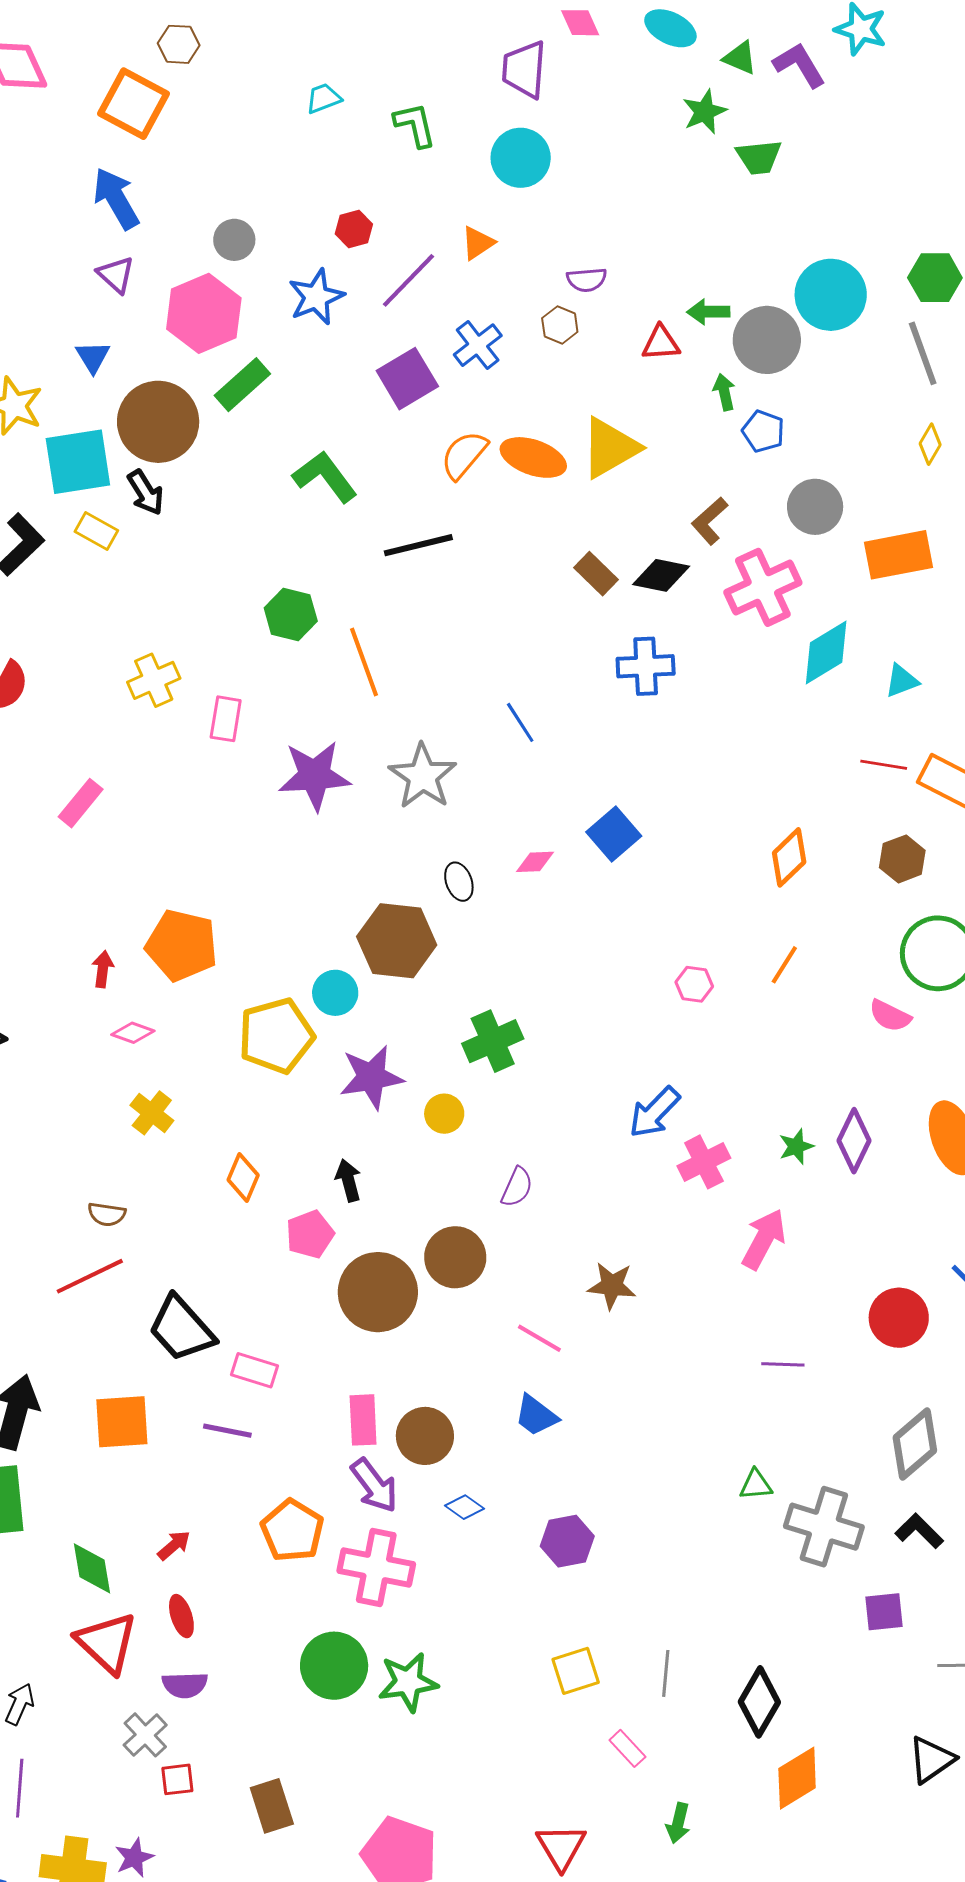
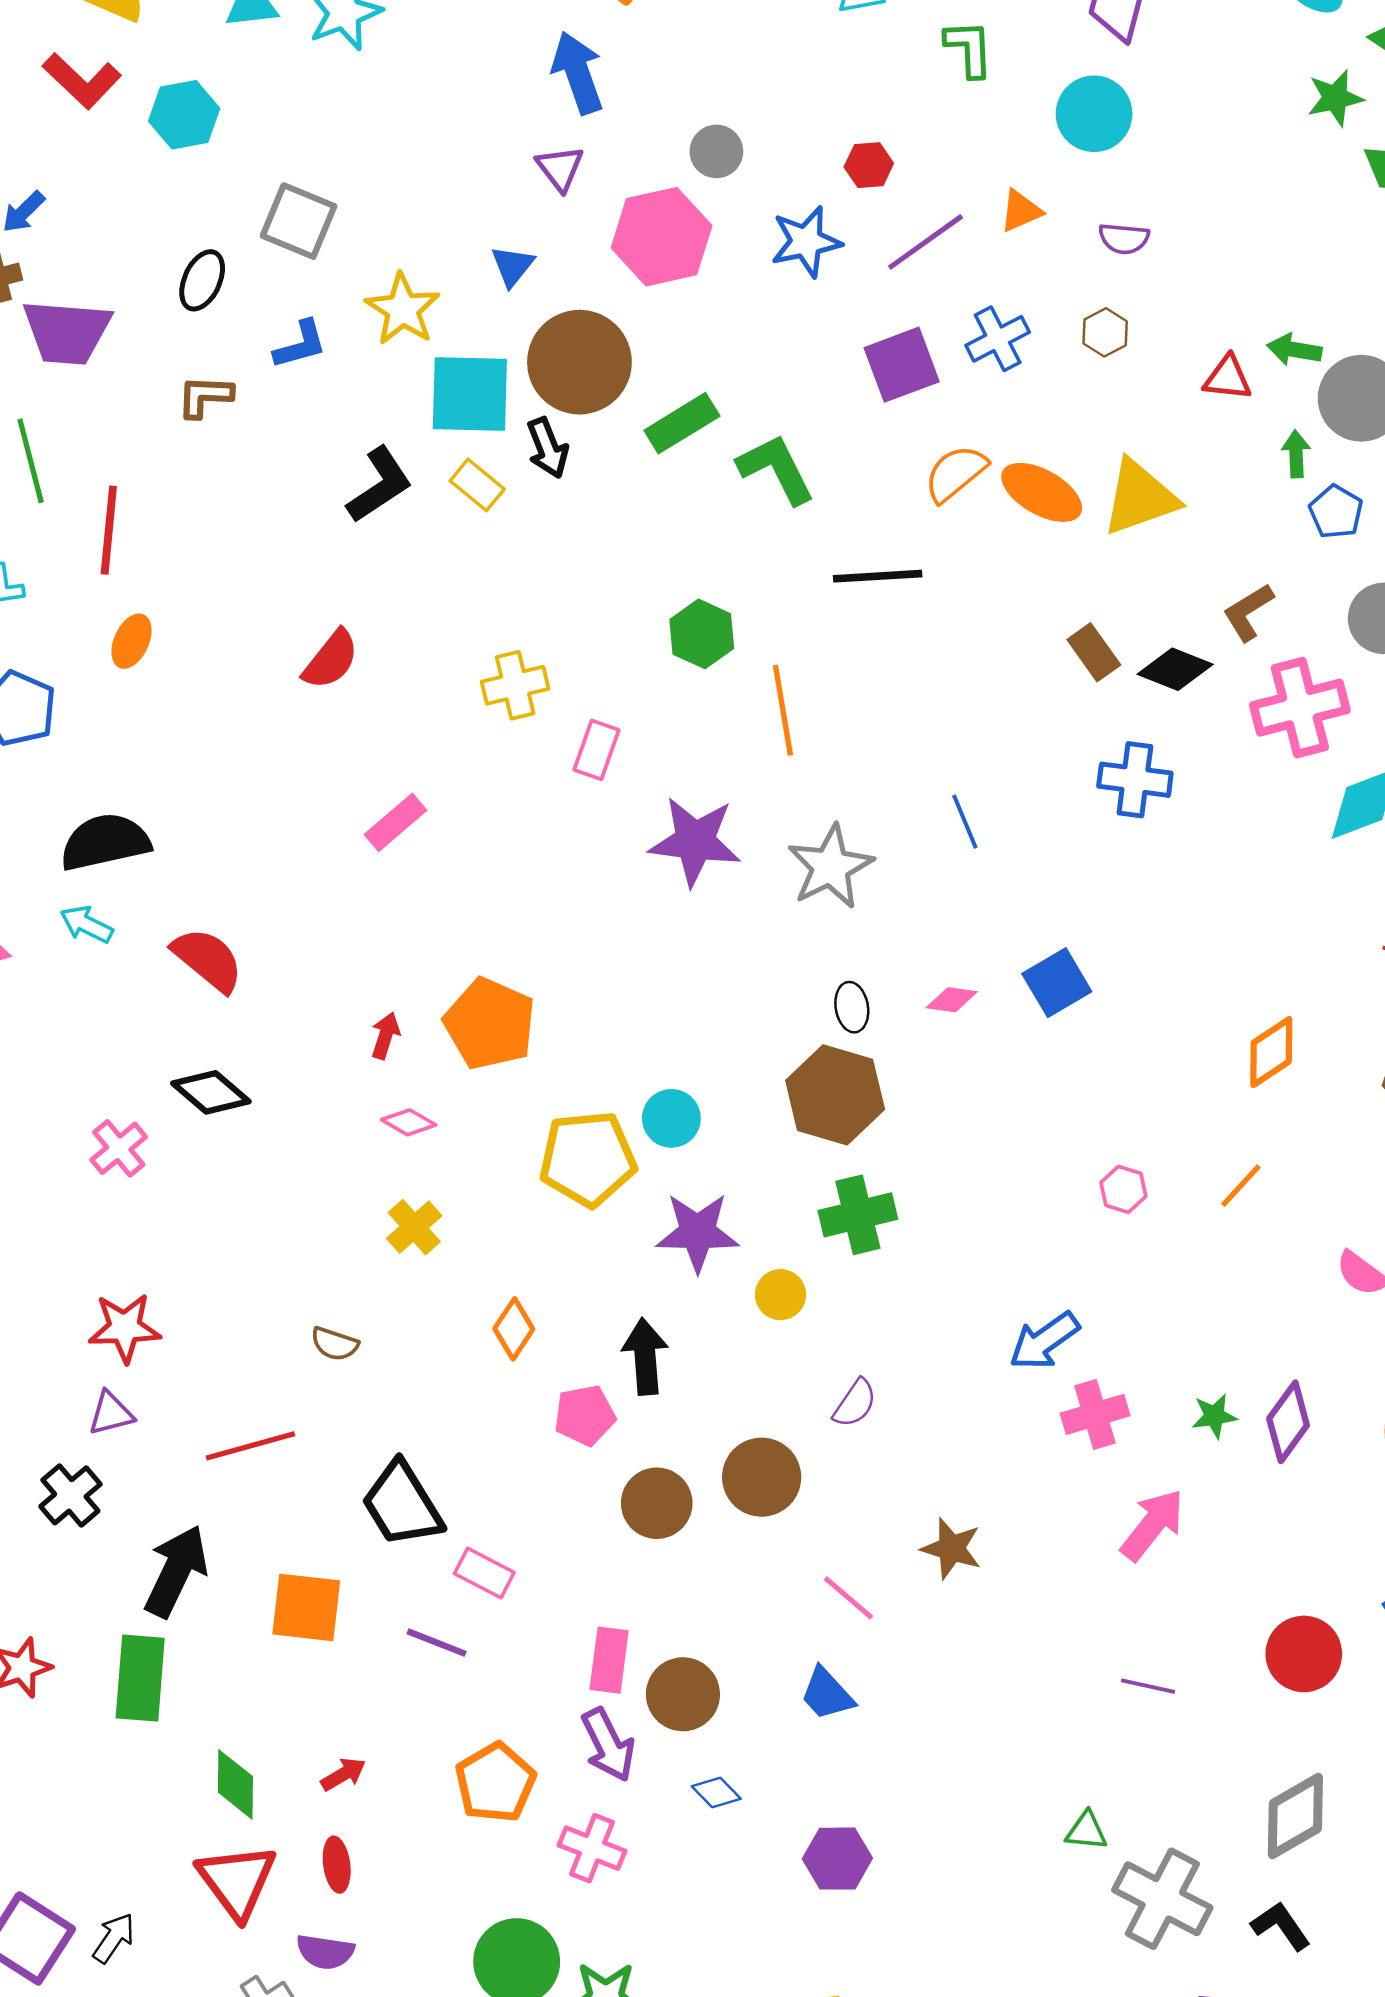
purple semicircle: (587, 280) -> (1124, 238), moved
green rectangle: (242, 385) -> (682, 423), moved
brown hexagon: (397, 941) -> (835, 1095), moved
black arrow: (348, 1180) -> (645, 1356), size x1.4
red line: (90, 1276) -> (250, 1446), moved
brown circle: (378, 1292) -> (657, 1503), size x0.7
pink cross: (376, 1567) -> (592, 1848), size x0.7

